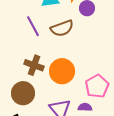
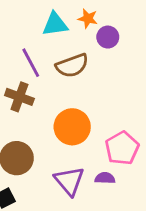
brown cross: (34, 65) -> (19, 97), moved

